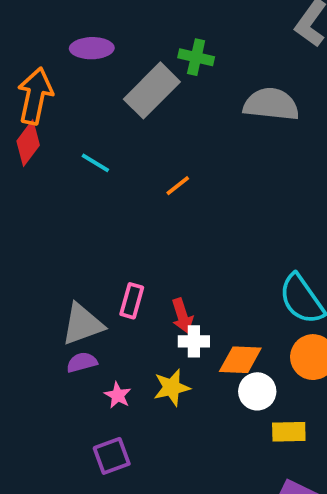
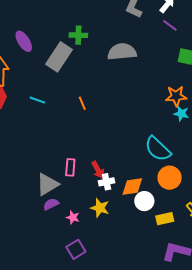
purple ellipse: (92, 48) -> (24, 41), turned 70
orange line: (178, 186) -> (82, 103), turned -64
yellow star: (172, 387) -> (100, 208), turned -30

